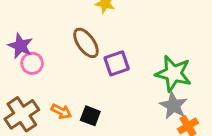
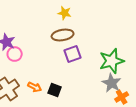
brown ellipse: (86, 43) -> (63, 35), moved, turned -65
green star: (173, 74) -> (112, 61), turned -30

